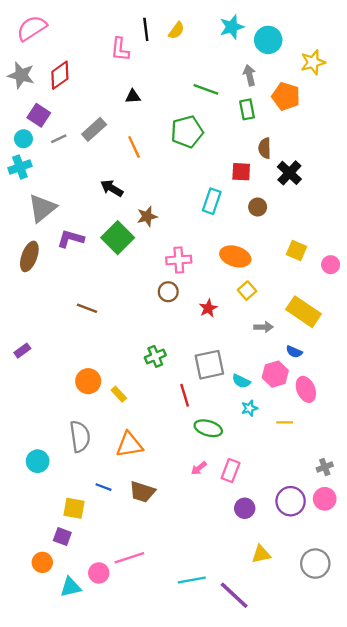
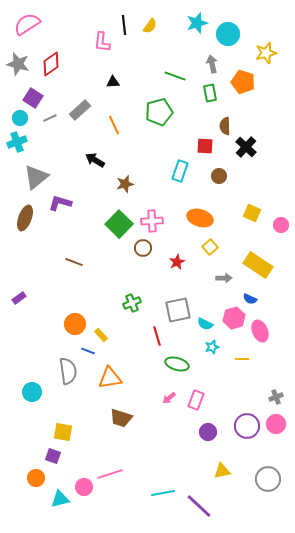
green square: (118, 238) -> (119, 224), moved
blue line: (103, 487) -> (88, 351), moved

